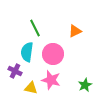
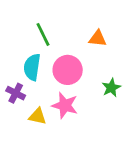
orange triangle: (75, 31) -> (98, 39), turned 32
green star: (85, 85) -> (111, 88), moved

